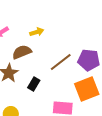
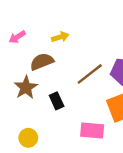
black rectangle: (34, 84) -> (57, 101), turned -56

